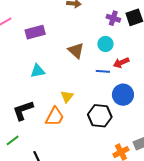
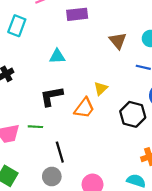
cyan triangle: (38, 71) -> (57, 56), moved
green line: (13, 140) -> (35, 127), turned 32

